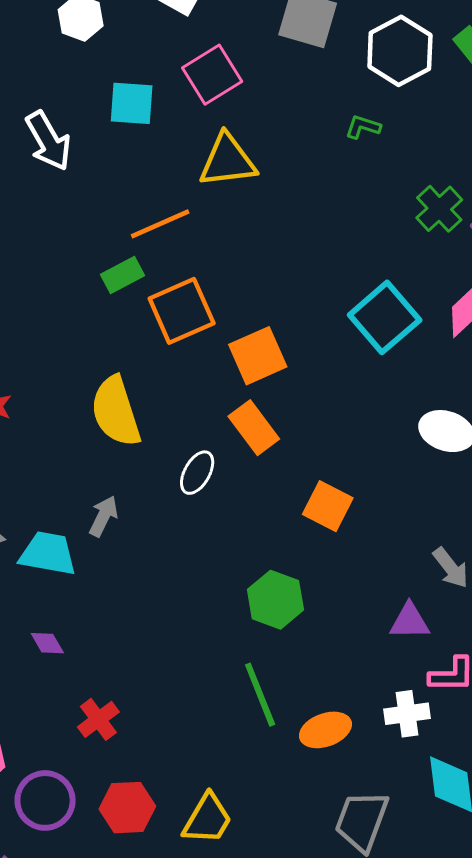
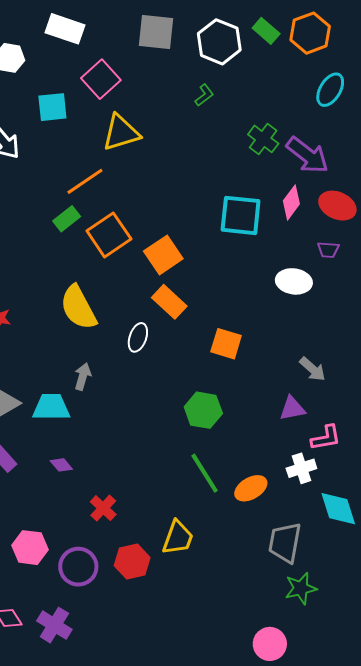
green L-shape: (363, 127) -> (204, 95), turned 135
cyan square: (385, 317) -> (241, 215), turned -33
yellow trapezoid: (207, 819) -> (178, 538), moved

